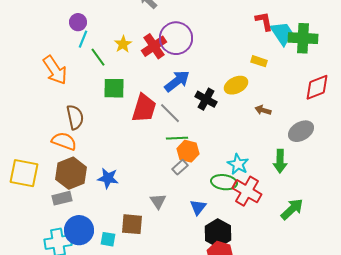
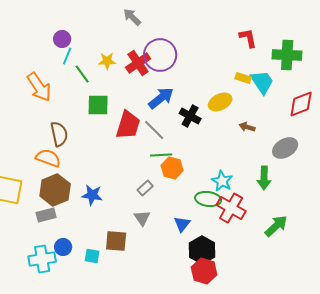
cyan trapezoid: (282, 33) -> (262, 82), moved
yellow star: (123, 44) -> (107, 61), turned 30
gray rectangle: (180, 167) -> (145, 188), moved
blue circle: (79, 230) -> (63, 247), size x0.6

